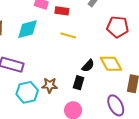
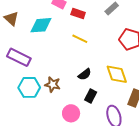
black semicircle: (88, 66) -> (85, 74), moved
black rectangle: (79, 83) -> (91, 96), moved

